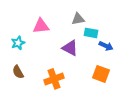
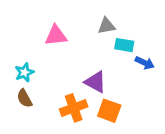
cyan star: (18, 43) -> (24, 72), moved
purple triangle: (70, 48) -> (95, 82), moved
orange square: (101, 74) -> (109, 111), moved

